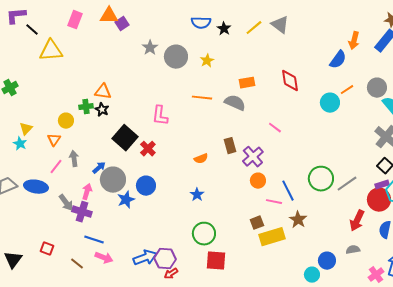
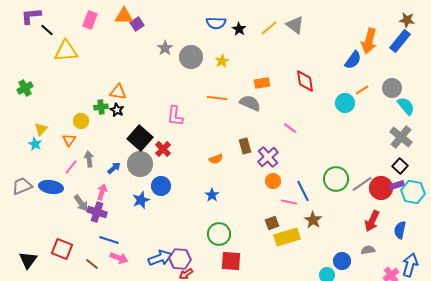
orange arrow: (354, 41) -> (369, 41), size x1.4
gray circle: (113, 180) -> (140, 164), moved
red circle: (379, 200) -> (381, 188), moved
red square: (47, 249) -> (62, 249), size x1.5

